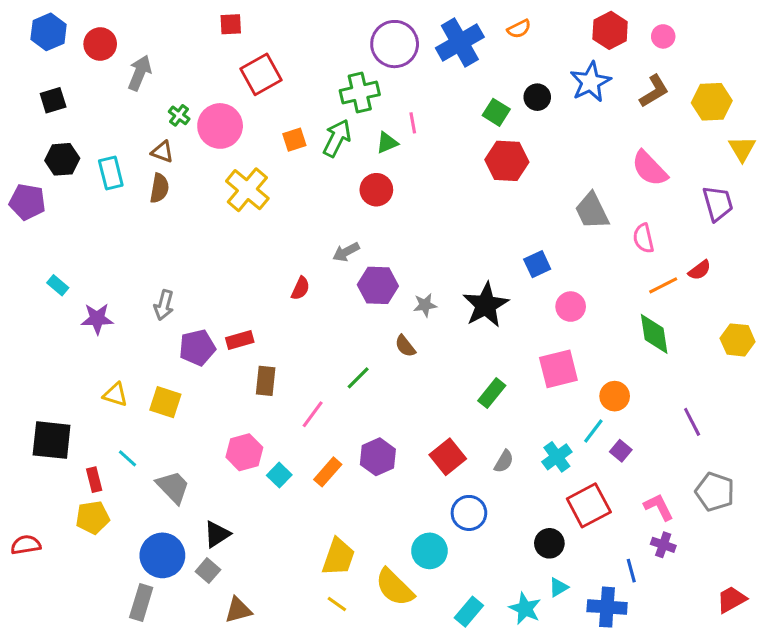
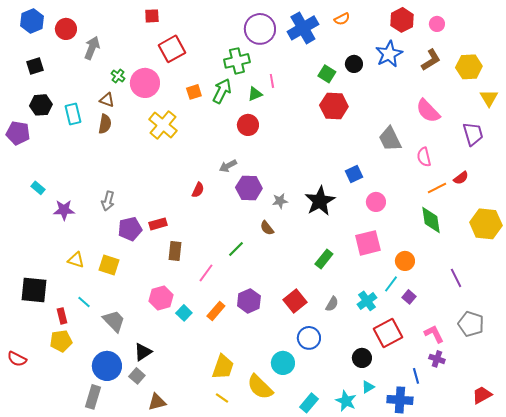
yellow hexagon: (738, 340) -> (486, 224), size x1.4
red semicircle: (26, 545) -> (17, 359), turned -144

